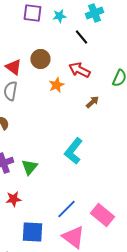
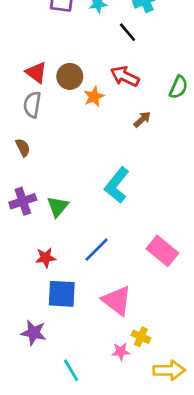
brown circle: (40, 59) -> (70, 76), moved
red star: (13, 199) -> (46, 258), moved
blue line: (66, 209) -> (97, 250), moved
pink rectangle: (102, 215) -> (162, 251), moved

